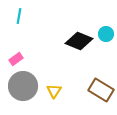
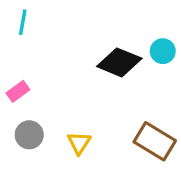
gray circle: (23, 86) -> (29, 135), size x0.6

